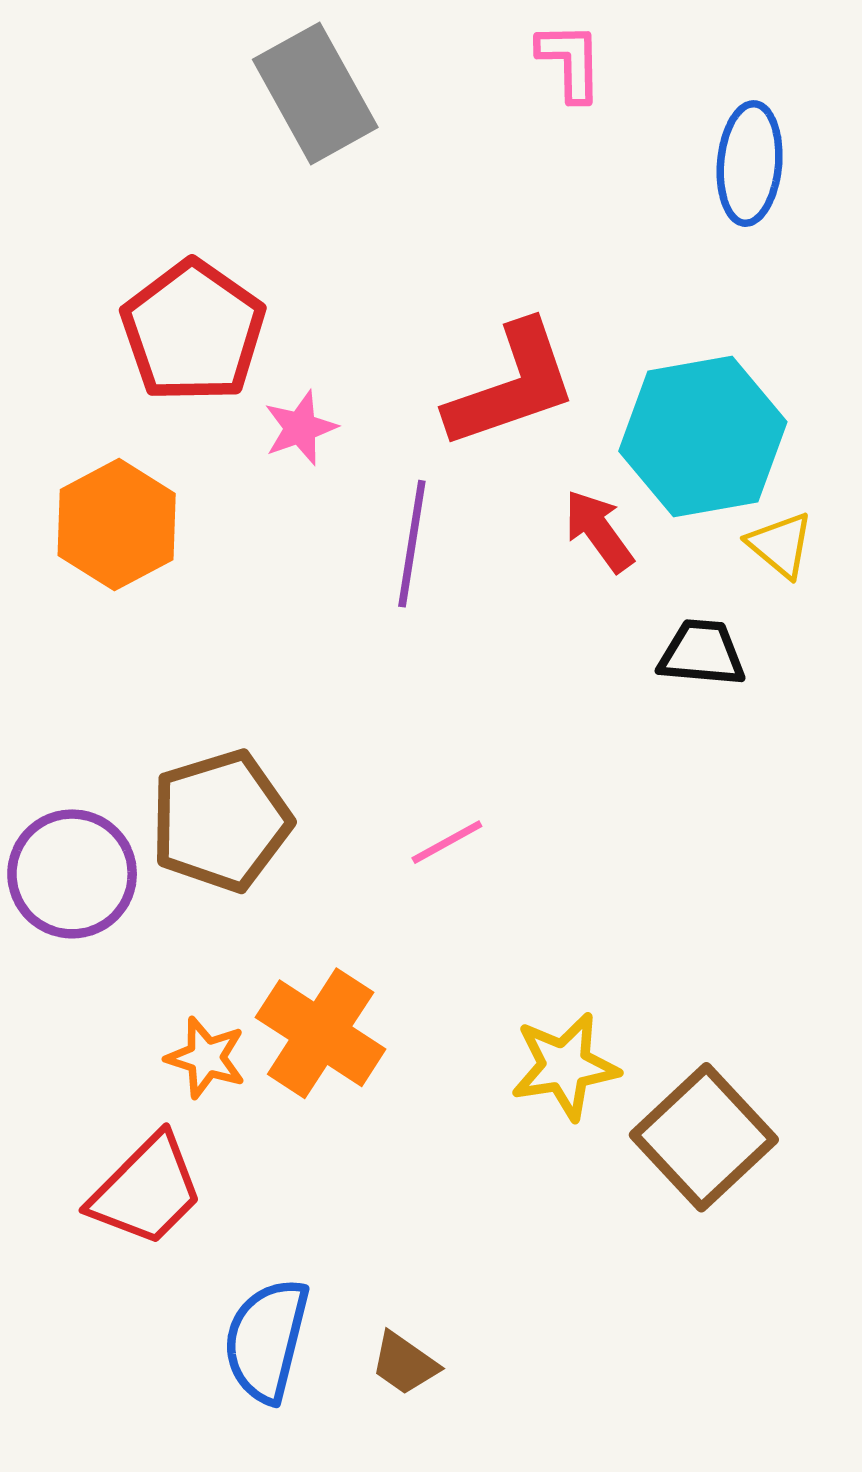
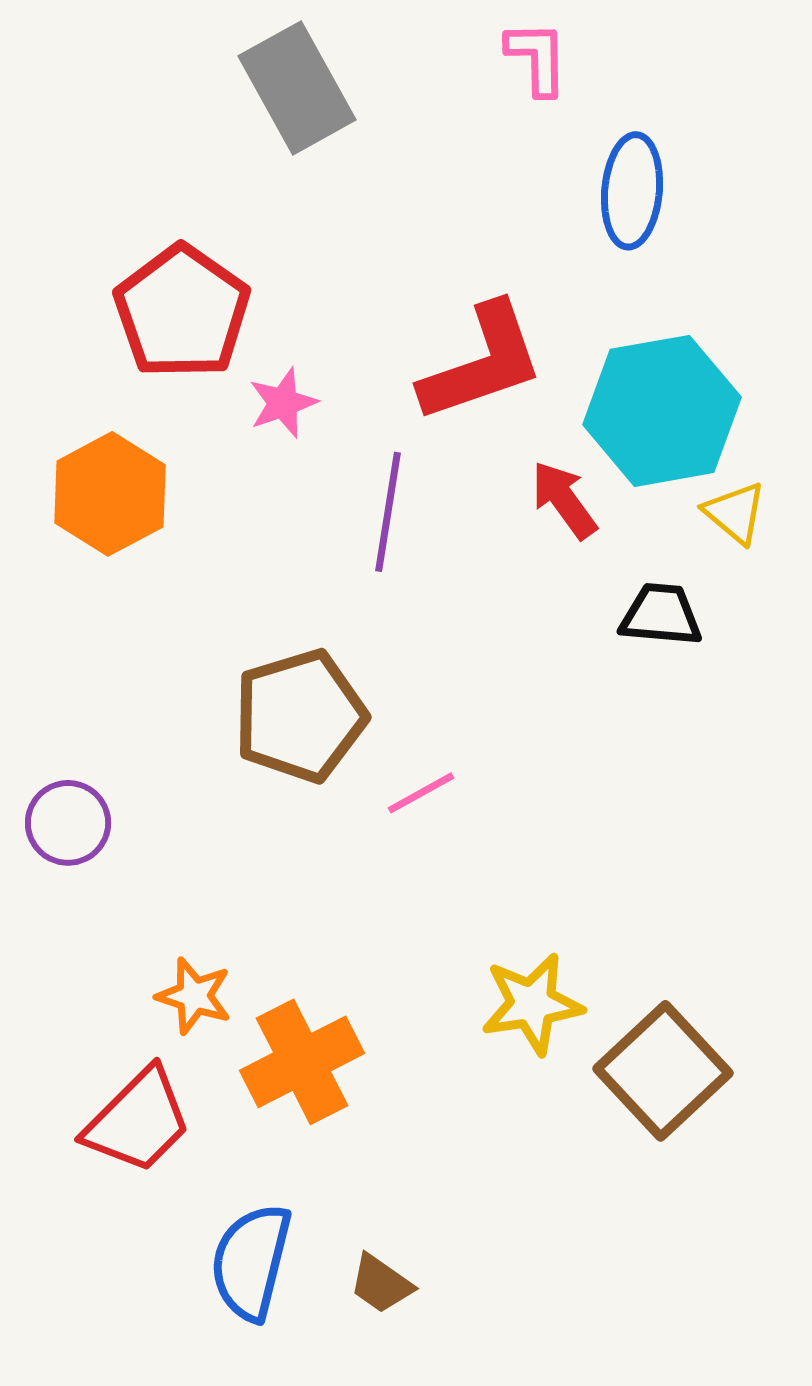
blue ellipse: (750, 164) -> (632, 191), moved
brown pentagon: (221, 821) -> (300, 716), moved
purple circle: (72, 874) -> (68, 823), size x0.7
orange cross: (321, 1033) -> (302, 1062), moved, turned 30

